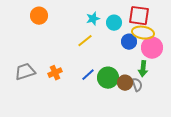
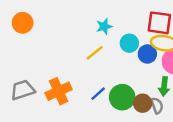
orange circle: (39, 16) -> (23, 23), moved
cyan circle: (114, 23) -> (129, 43), moved
orange cross: (55, 73) -> (59, 91), size x1.5

